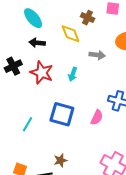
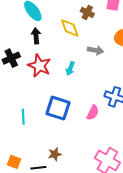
black arrow: (37, 43) -> (36, 36), turned 77
cyan line: (27, 124) -> (23, 117), turned -35

